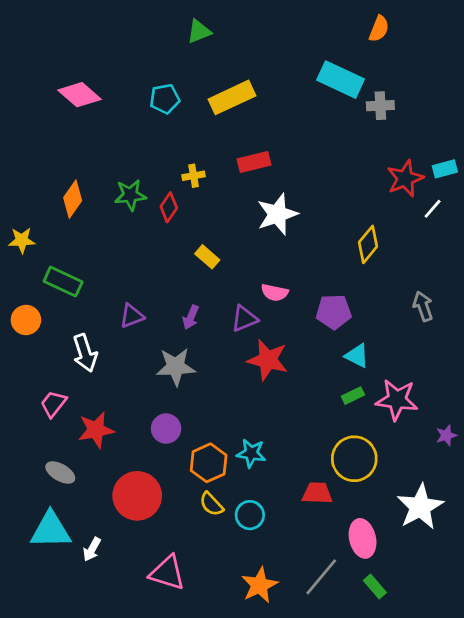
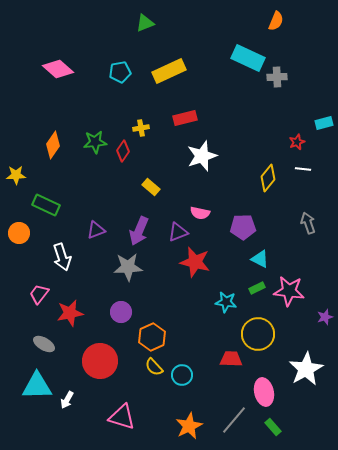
red star: (405, 178) -> (297, 142), moved, size x0.6
white line: (433, 209) -> (303, 169), moved, turned 56
purple arrow: (191, 317) -> (139, 231), size x1.6
cyan star: (251, 453) -> (226, 302), moved

